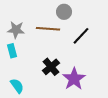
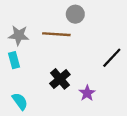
black line: (81, 36) -> (112, 58), moved
purple star: (74, 79) -> (87, 93), size x0.6

